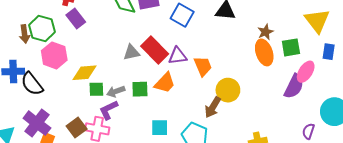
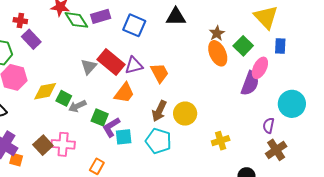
green square: (291, 47) -> (243, 46), turned -30
gray triangle: (131, 52) -> (89, 67), turned -30
green square: (96, 89) -> (64, 98), moved, turned 35
green square: (140, 89) -> (100, 117), moved, turned 30
yellow circle: (228, 90) -> (185, 114), moved
brown arrow: (213, 107) -> (159, 111), moved
purple L-shape: (109, 110) -> (111, 127), moved

